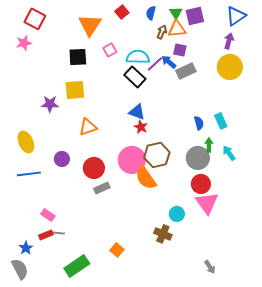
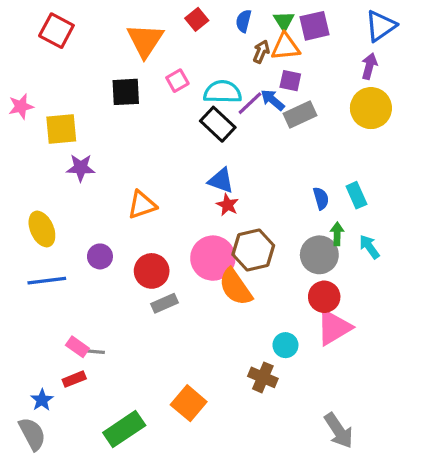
pink star: (24, 43) -> (21, 106), moved
yellow square: (75, 90) -> (61, 129), moved
pink triangle: (207, 203) -> (334, 327), turned 35
gray line: (58, 233) -> (94, 352), moved
orange square: (117, 250) -> (189, 403), size x1.5
gray arrow: (210, 267) -> (339, 431), size x1.6

